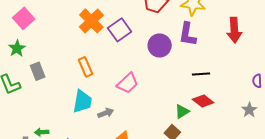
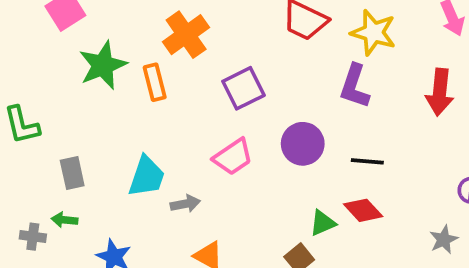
purple square: (120, 30) -> (243, 88), moved
purple circle: (160, 45) -> (303, 144), moved
green star: (17, 48) -> (103, 65), moved, size x1.5
orange rectangle: (85, 67) -> (155, 82), moved
gray rectangle: (38, 71) -> (72, 173), moved

